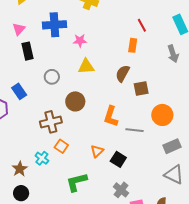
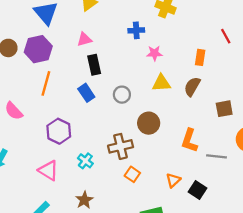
blue cross: (54, 25) -> (136, 30), moved, size x0.6
pink triangle: (19, 29) -> (84, 39), turned 32
orange rectangle: (133, 45) -> (200, 57), moved
brown semicircle: (123, 73) -> (192, 87), moved
blue rectangle: (19, 91) -> (86, 93), moved
cyan cross: (42, 158) -> (85, 161), moved

